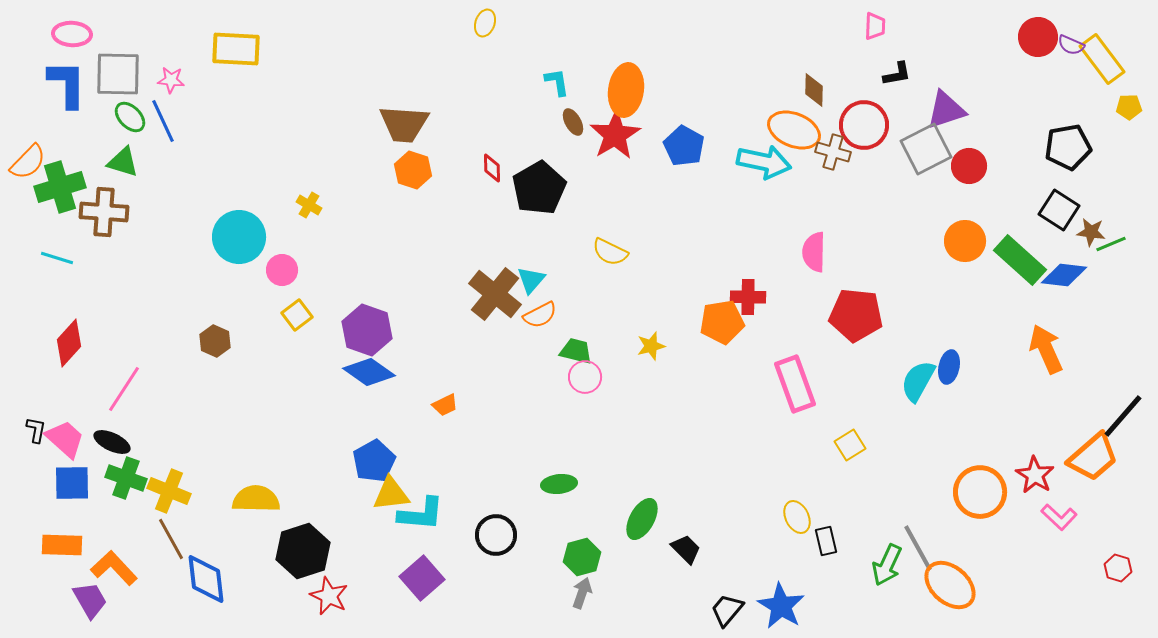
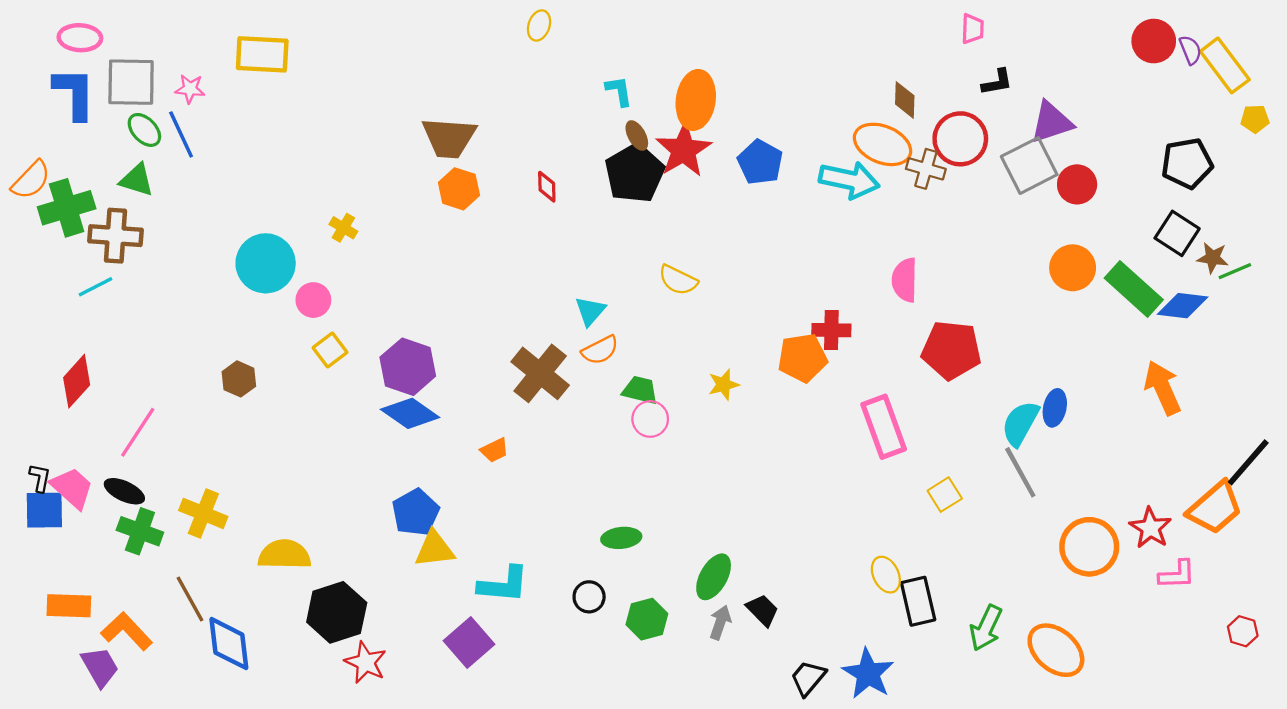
purple semicircle: (1071, 45) -> (1190, 50), turned -136
black pentagon: (539, 188) -> (635, 173), moved
cyan line: (57, 258) -> (95, 287), moved, turned -44
brown cross: (495, 294) -> (540, 373), moved
blue square: (72, 483) -> (44, 510), moved
yellow cross: (169, 491) -> (203, 513), moved
cyan L-shape: (421, 514) -> (503, 585), moved
pink L-shape: (1059, 517) -> (1177, 575), turned -45
black circle: (496, 535) -> (589, 597), moved, size x0.7
black rectangle: (826, 541) -> (918, 601), size x1.5
gray line: (918, 548) -> (1020, 472), moved
gray arrow: (582, 593) -> (720, 622), moved

